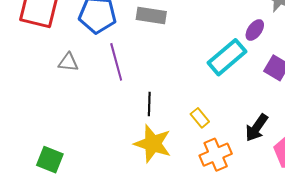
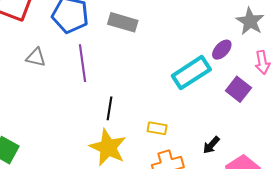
yellow rectangle: (200, 118) -> (157, 128), turned -48
black arrow: (257, 128) -> (211, 145), size x0.7

